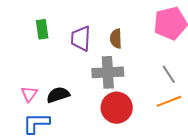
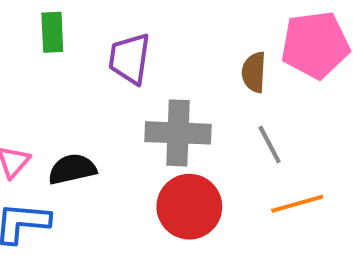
brown semicircle: (116, 39) -> (254, 72), moved
gray line: (169, 74) -> (270, 144), moved

